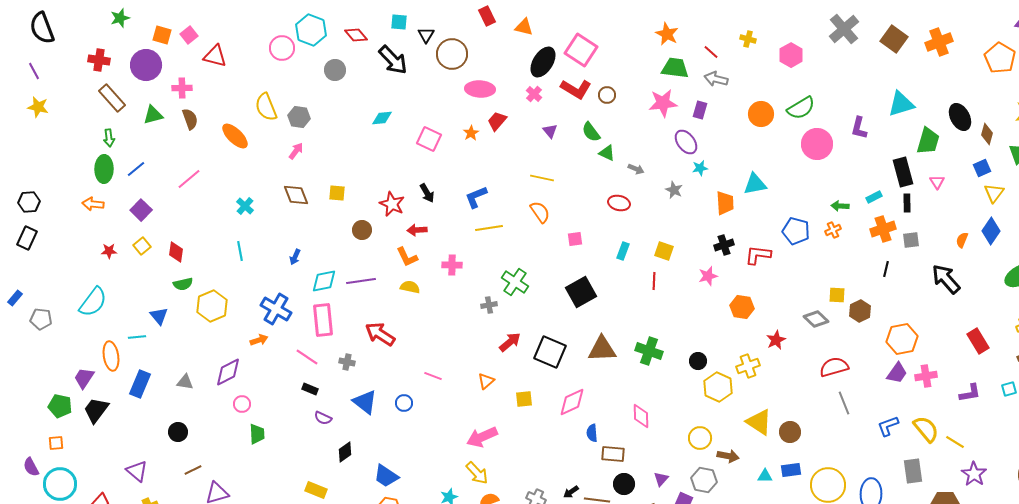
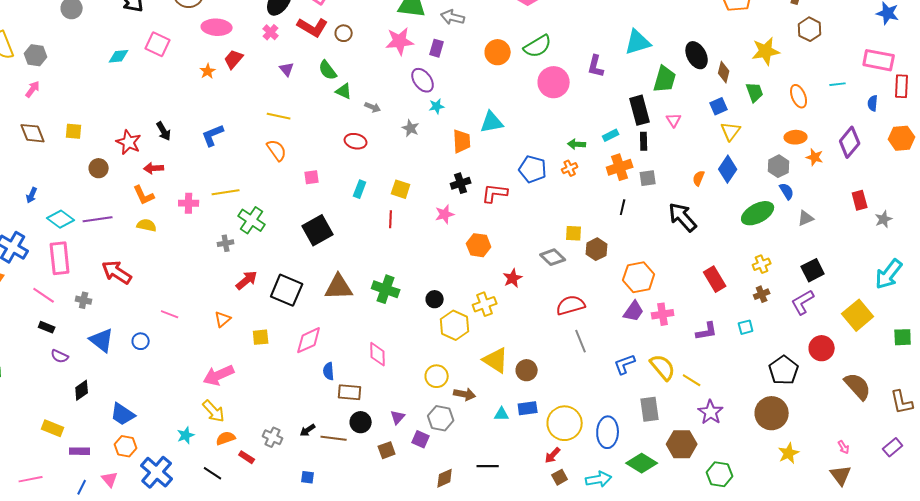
pink square: (429, 139) -> (158, 44), moved
yellow line: (489, 228) -> (226, 192), moved
cyan diamond: (324, 281) -> (61, 219), turned 48

